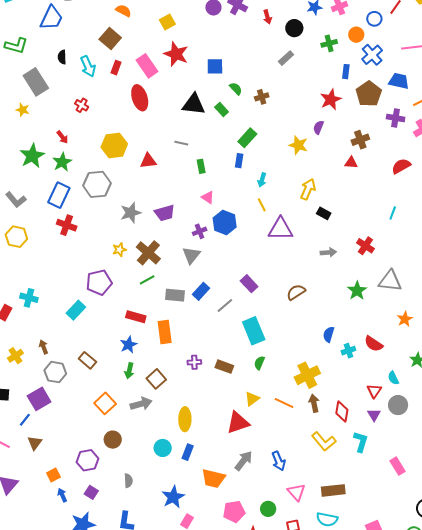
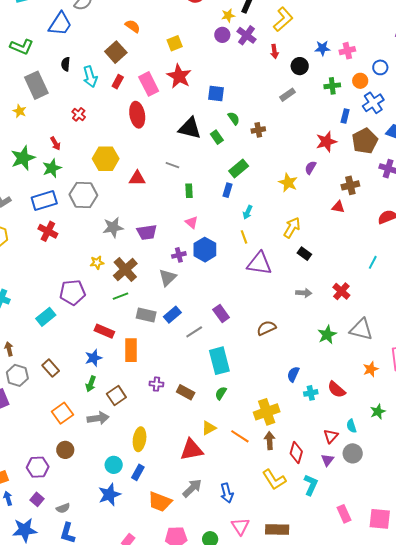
blue rectangle: (59, 195) -> (44, 200), turned 40
gray semicircle: (128, 481) -> (63, 508), moved, turned 64
blue star: (173, 497) -> (109, 495), moved

